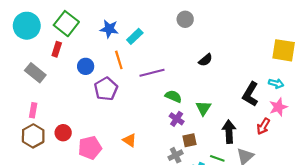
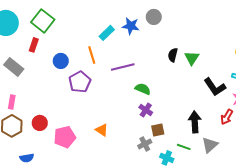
blue star: (109, 29) -> (131, 26), moved
black semicircle: (205, 60) -> (173, 55), turned 144
black L-shape: (250, 94) -> (215, 87), turned -65
green triangle: (203, 108) -> (192, 58), moved

